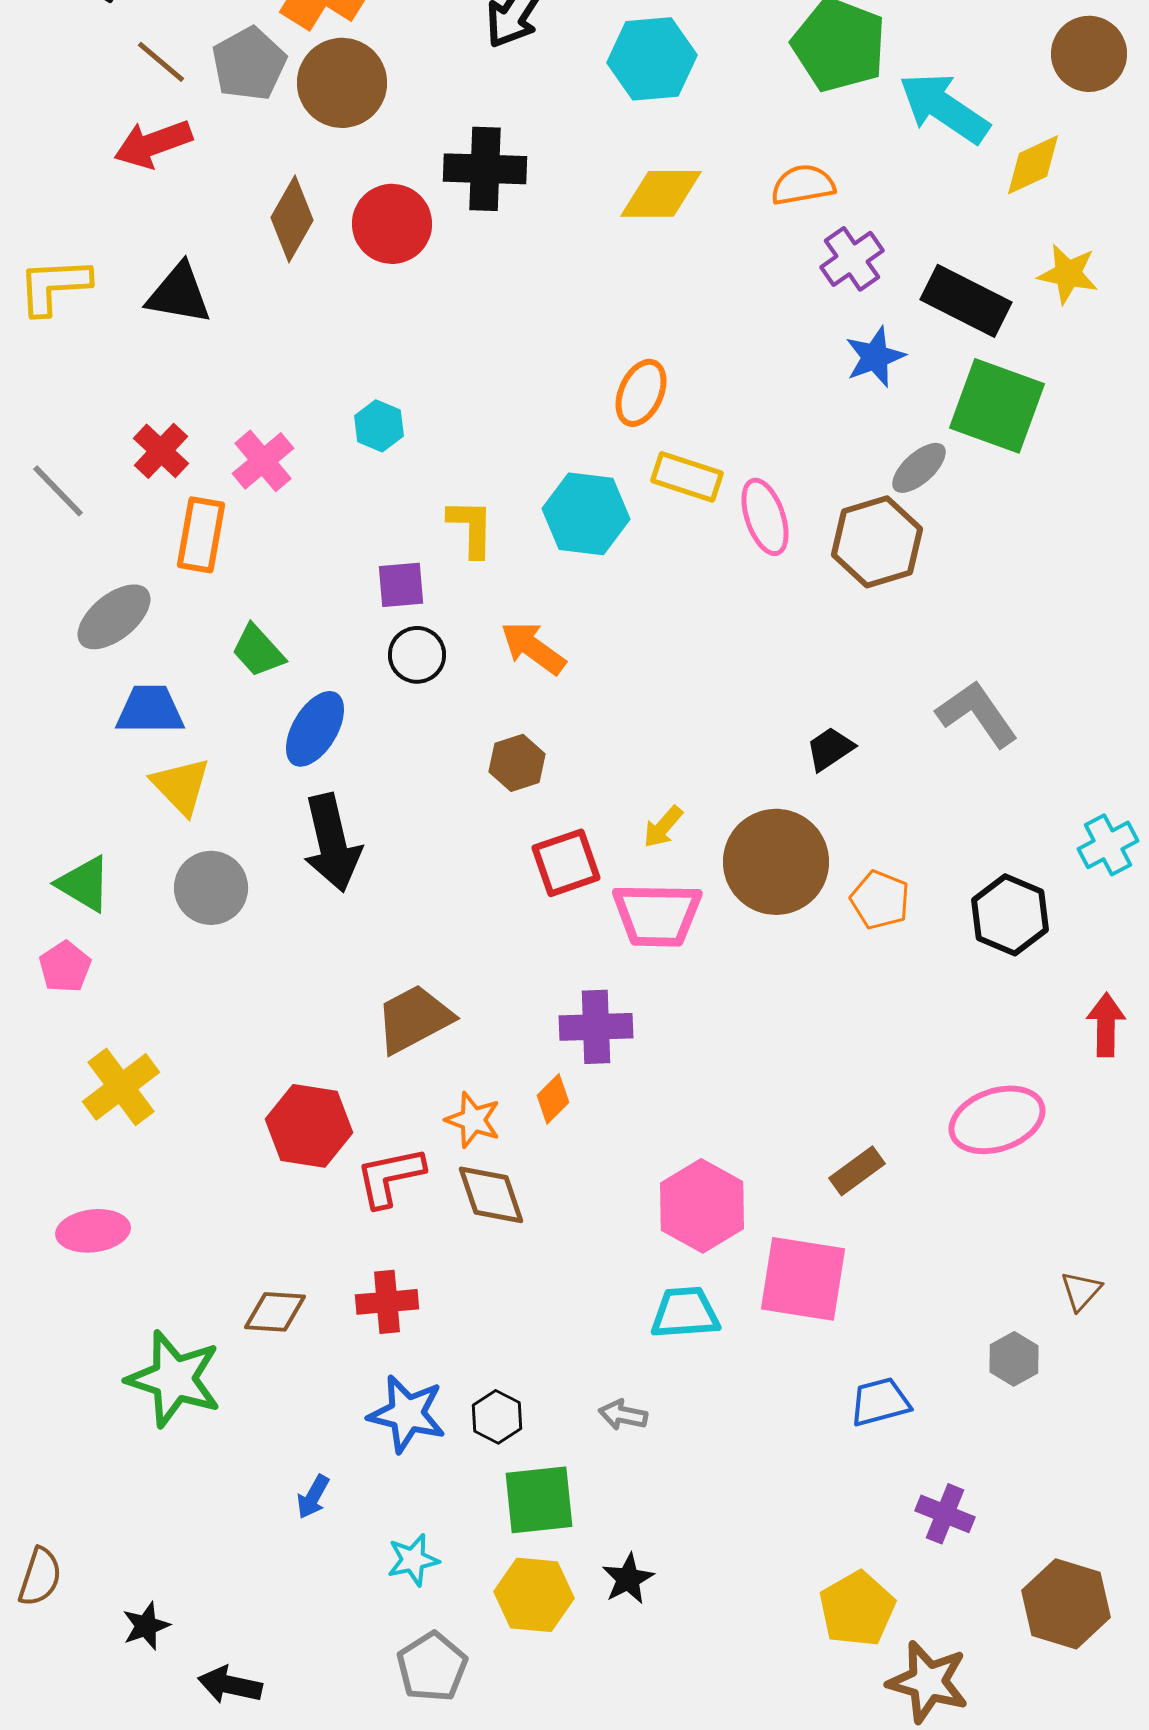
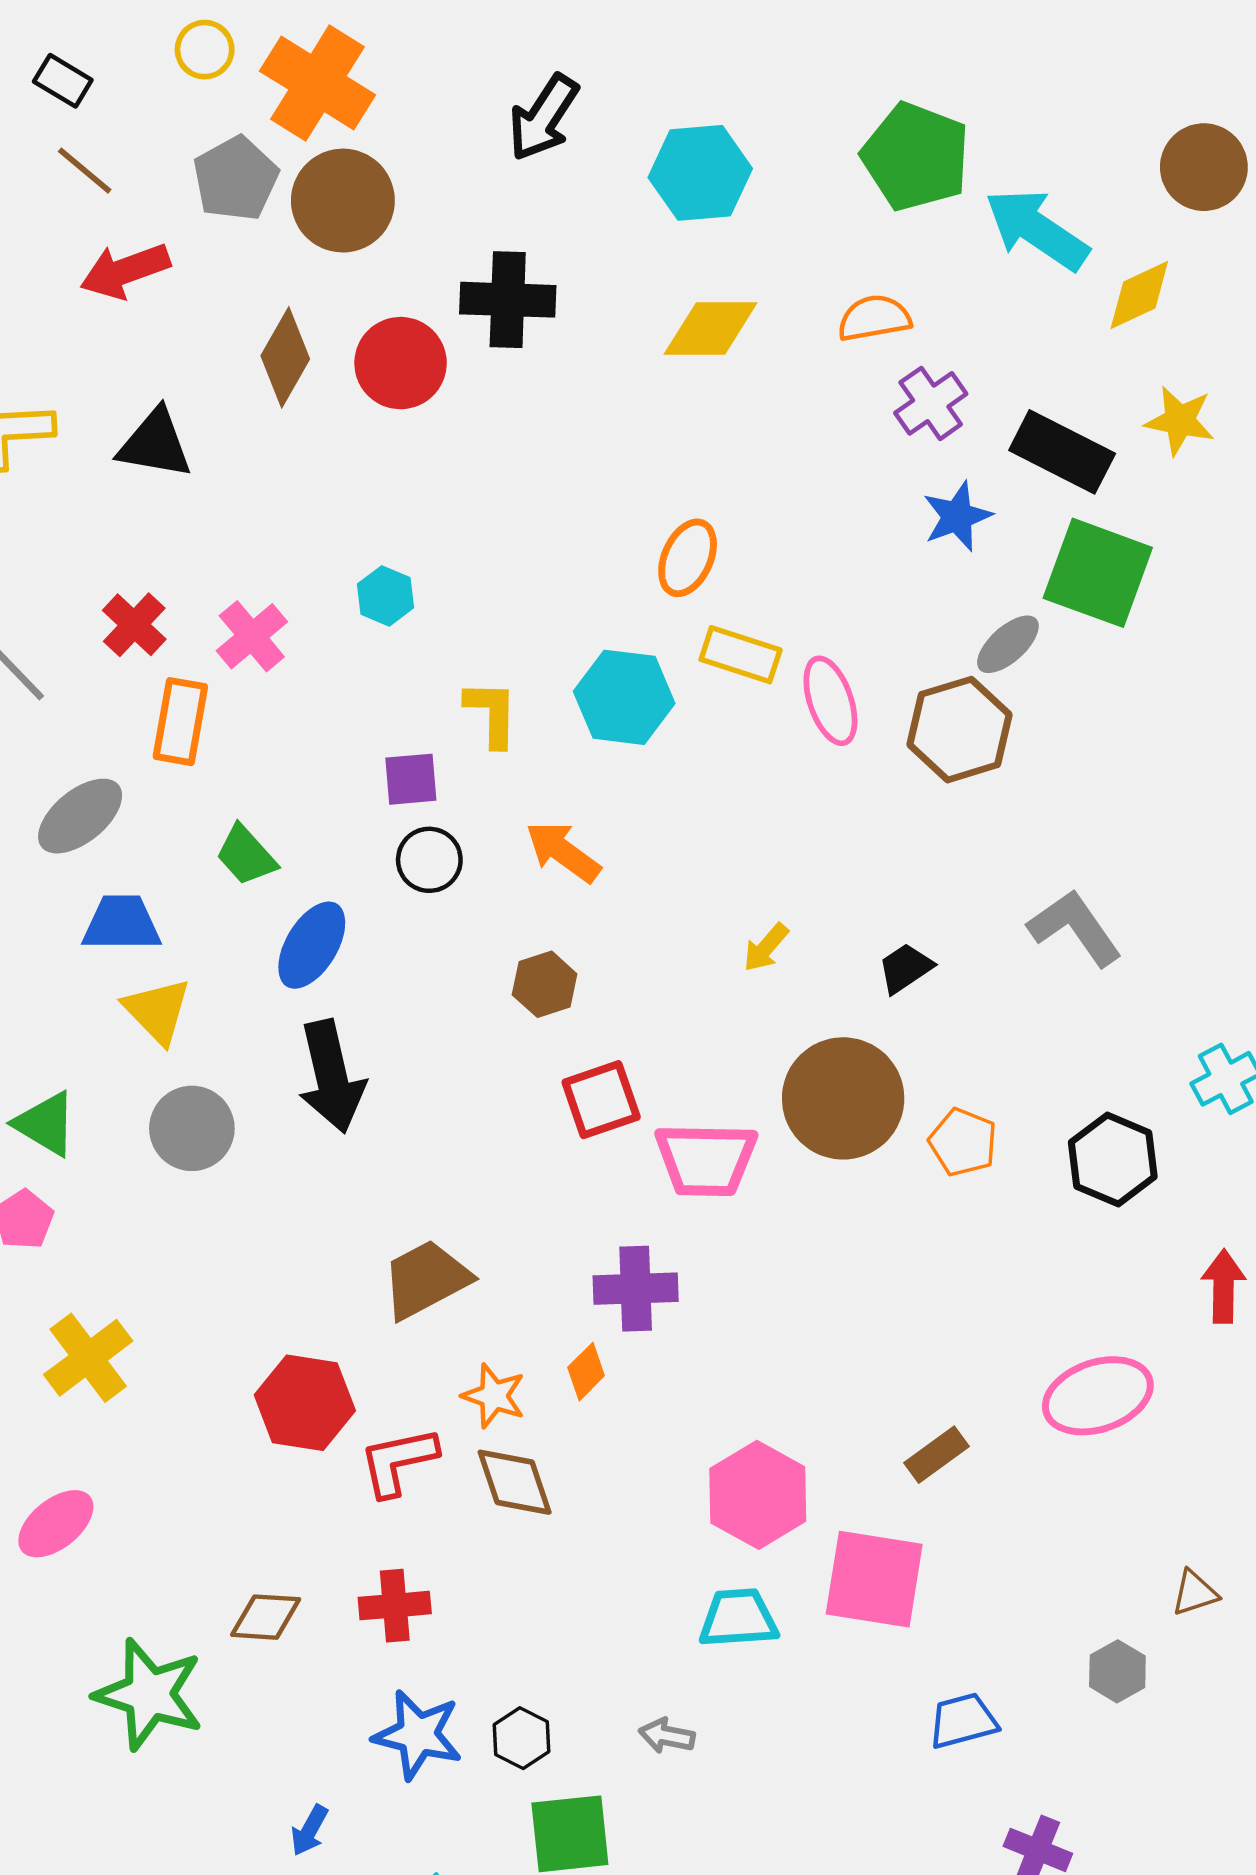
brown line: (161, 62) -> (85, 171), moved
yellow arrow: (663, 827) -> (766, 947), moved
pink ellipse: (93, 1231) -> (56, 1524), turned -32
brown triangle: (1081, 1291) -> (1195, 1593), turned 30

